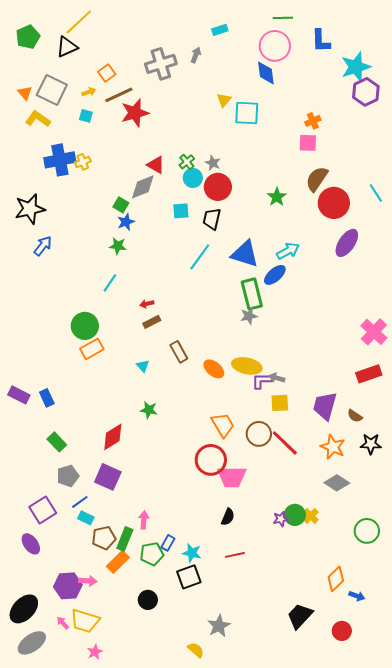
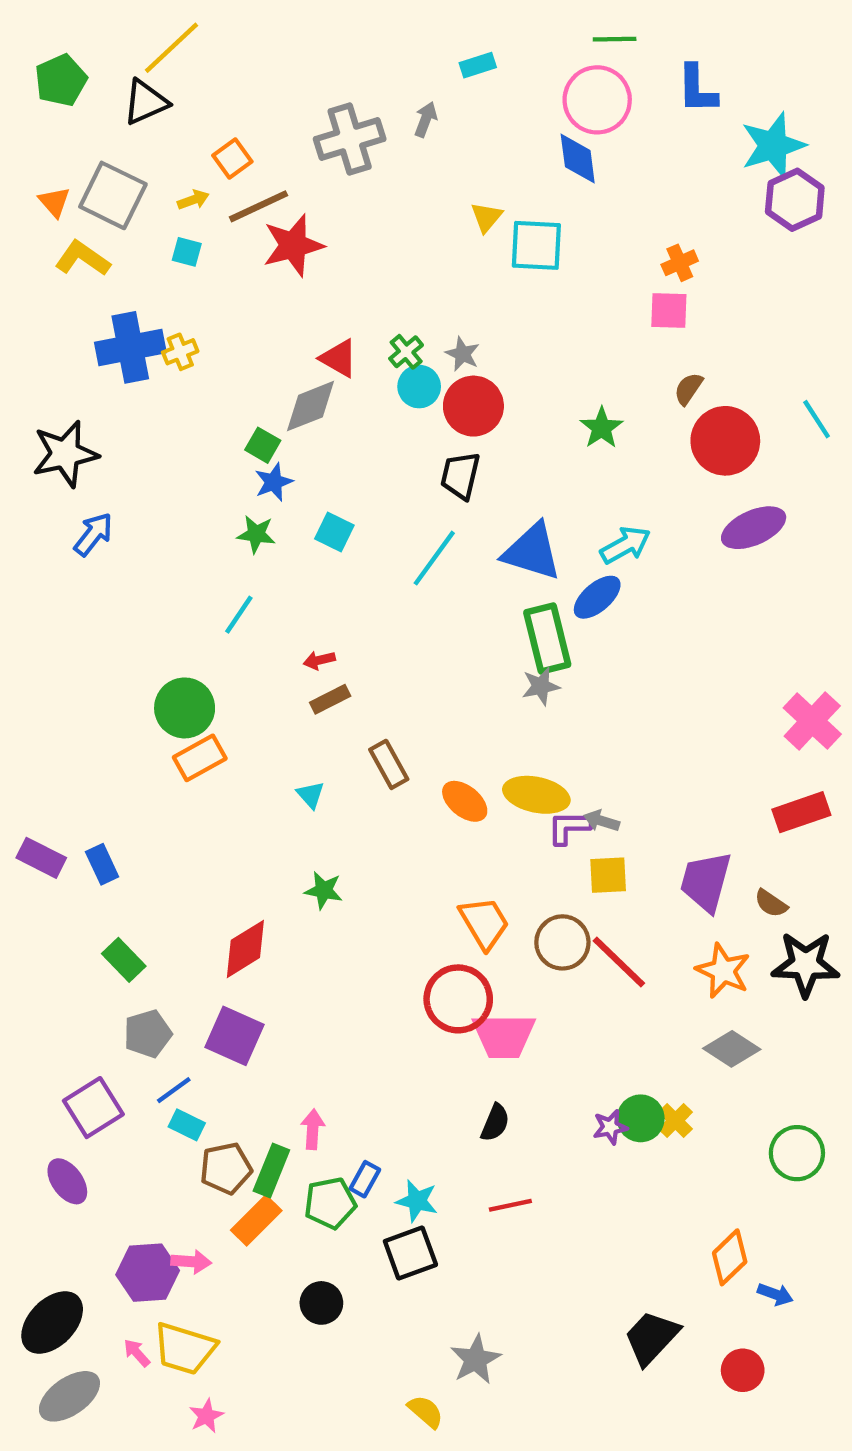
brown semicircle: (317, 179) -> (688, 389), size x0.6
cyan square: (181, 211) -> (334, 532), moved, turned 30
purple ellipse: (347, 243) -> (754, 528), turned 32
black star: (371, 444) -> (806, 964), size x1.4

